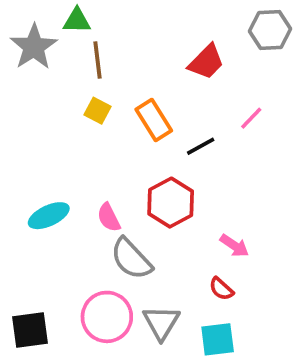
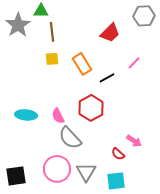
yellow square: (97, 111) -> (52, 59), turned -32
cyan ellipse: (49, 216) -> (26, 115), turned 30
pink arrow: (234, 246) -> (134, 141), moved

